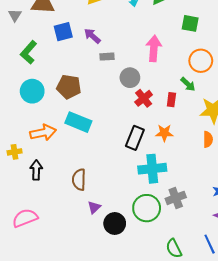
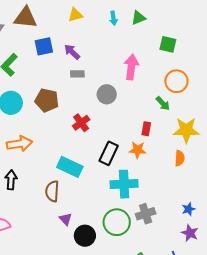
gray rectangle: (107, 57) -> (77, 74), moved
red cross: (144, 98) -> (81, 123), moved
red rectangle: (171, 100) -> (146, 129), moved
cyan rectangle: (78, 122) -> (70, 167), moved
purple triangle: (94, 207) -> (66, 219), turned -32

